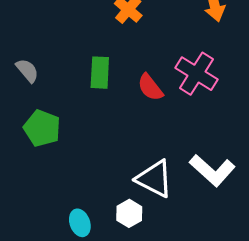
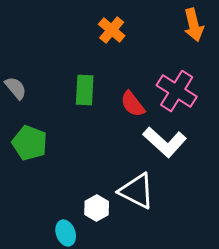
white L-shape: (212, 170) -> (165, 142), moved
white hexagon: (129, 213) -> (97, 208), moved

